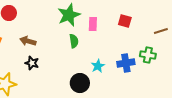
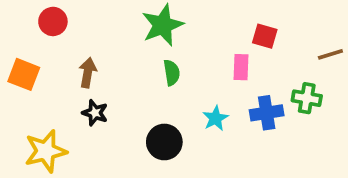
pink rectangle: (93, 24) -> (241, 67), moved
brown arrow: (28, 41) -> (88, 73), turned 84
black circle: (80, 83) -> (164, 142), moved

